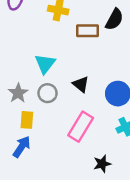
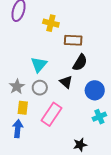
black semicircle: (114, 19) -> (80, 63), moved
pink rectangle: (81, 127) -> (51, 114), moved
blue arrow: (22, 147) -> (18, 129), turned -30

